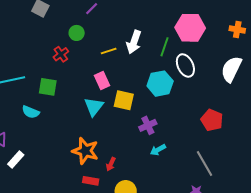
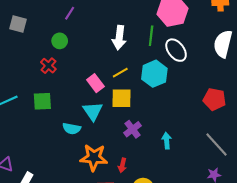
yellow line: (109, 51) -> (120, 73), moved
cyan semicircle: (31, 112) -> (72, 129), moved
purple cross: (148, 125) -> (133, 129), moved
cyan arrow: (158, 150) -> (167, 141), turned 126

